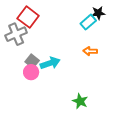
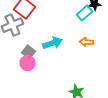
cyan arrow: (50, 63) -> (52, 43), moved

